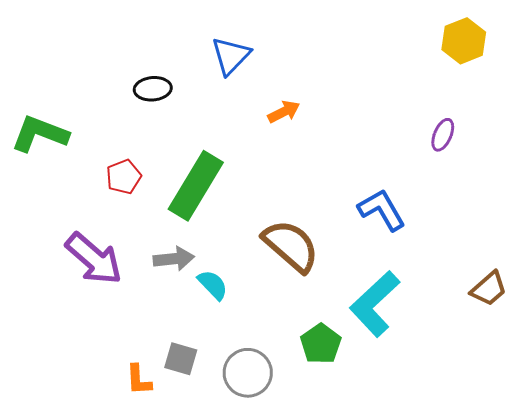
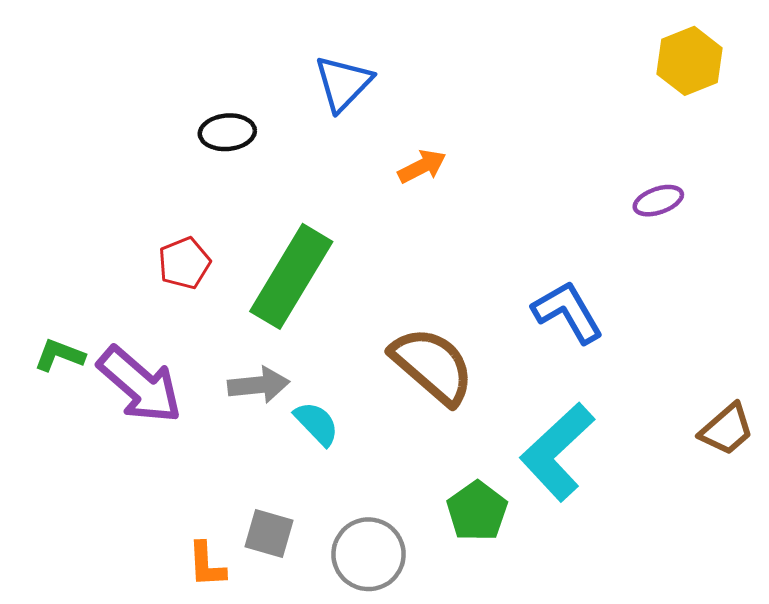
green L-shape: (40, 134) -> (59, 355), moved, size x0.6
purple ellipse: (443, 135) -> (658, 201), turned 48

